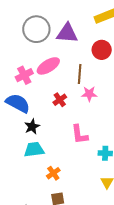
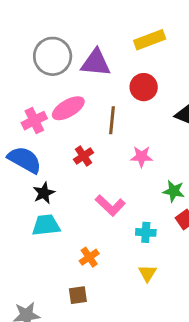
pink star: (89, 94) -> (142, 157), moved
pink L-shape: (79, 134) -> (110, 205), turned -40
orange cross: (53, 173) -> (89, 257), moved

